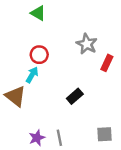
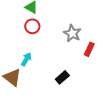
red circle: (39, 55) -> (32, 26), moved

